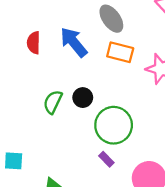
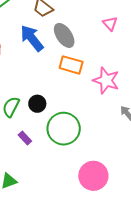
blue arrow: (74, 42) -> (32, 38), moved
purple rectangle: (106, 159) -> (25, 138), moved

